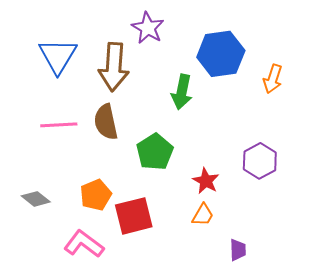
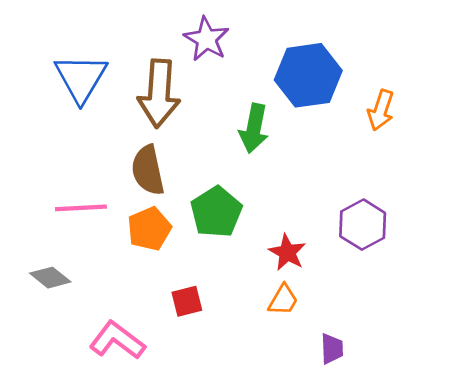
pink line: (59, 125) -> (81, 208), moved
orange pentagon: (96, 195) -> (149, 229), moved
red square: (134, 216) -> (187, 301), size x0.6

